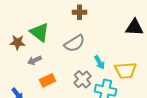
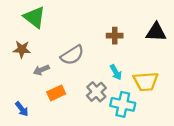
brown cross: (80, 12) -> (115, 36), moved
green triangle: (40, 32) -> (34, 17), moved
gray semicircle: (75, 43) -> (72, 55), moved

